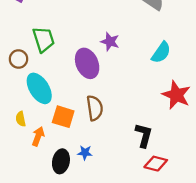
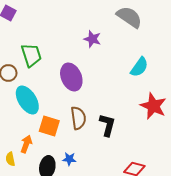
purple star: (110, 42) -> (92, 39), moved
yellow semicircle: (21, 119) -> (10, 159), moved
black L-shape: (144, 135) -> (107, 125), moved

